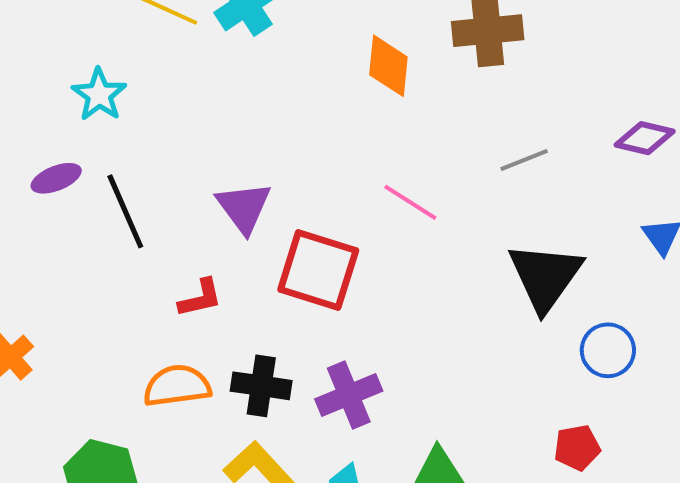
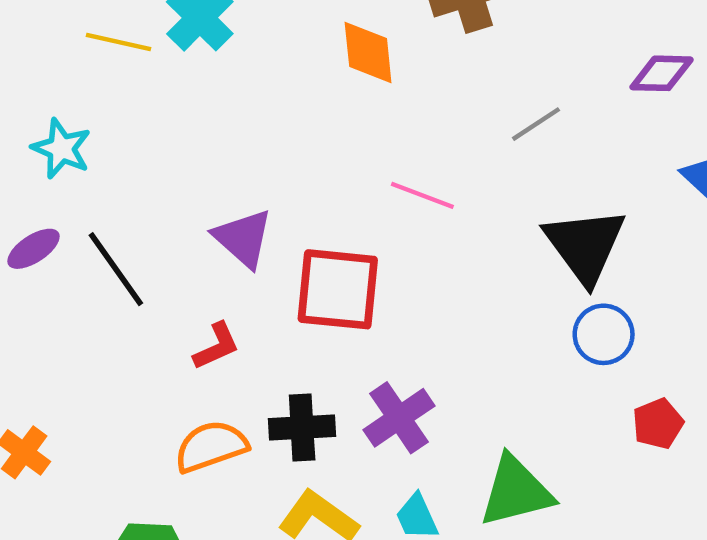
blue circle: (608, 350) -> (604, 334), moved

